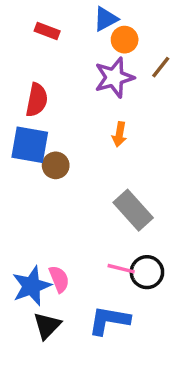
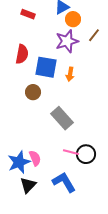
blue square: (30, 145) -> (46, 67), moved
gray rectangle: (133, 210) -> (62, 118), moved
blue L-shape: (109, 320) -> (64, 182), turned 50

